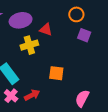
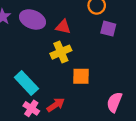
purple ellipse: (21, 20) -> (32, 19), turned 40
yellow cross: (29, 45) -> (61, 52), moved

